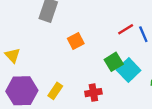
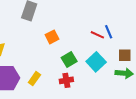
red line: (126, 29) -> (97, 35), moved, turned 56
green square: (114, 62) -> (69, 60), moved

